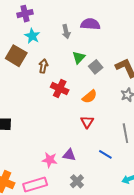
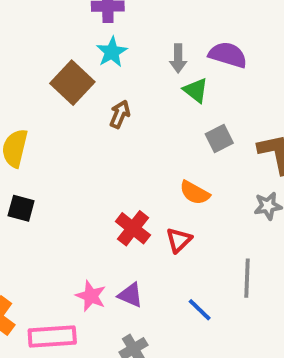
green triangle: (79, 57) -> (196, 90), moved, turned -48
red cross: (60, 89) -> (133, 228), moved
orange semicircle: (90, 97) -> (195, 193), turned 56

